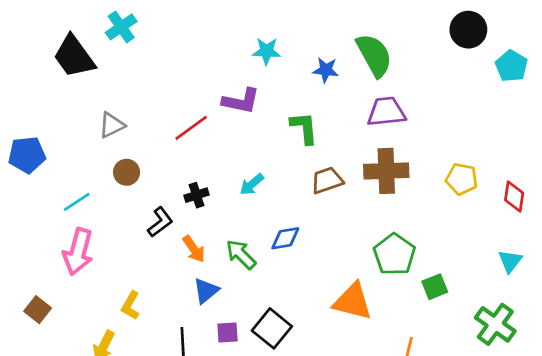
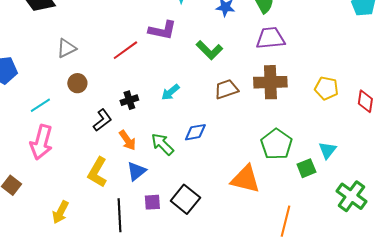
green L-shape: (304, 128) -> (209, 50), turned 140
cyan triangle: (510, 261) -> (327, 150), moved
yellow L-shape: (131, 306) -> (97, 172), moved, size x1.4

